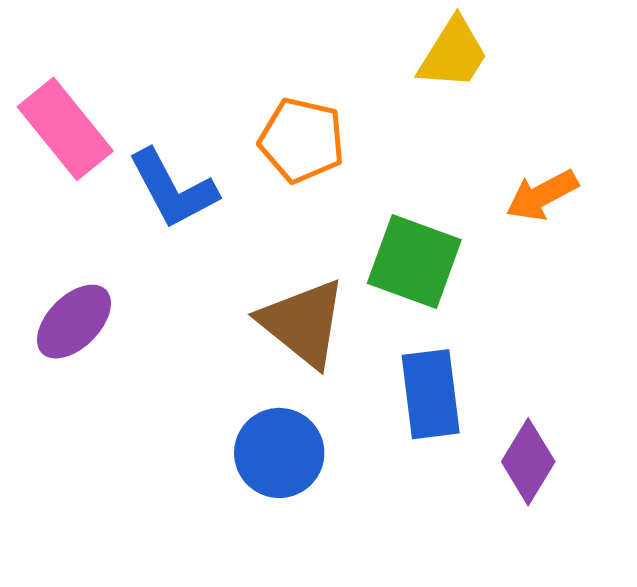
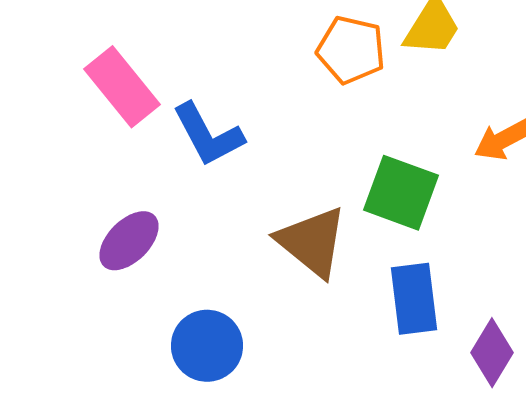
orange pentagon: (302, 140) -> (351, 50), moved
blue circle: (279, 453) -> (207, 346), moved

